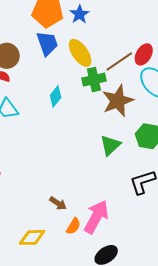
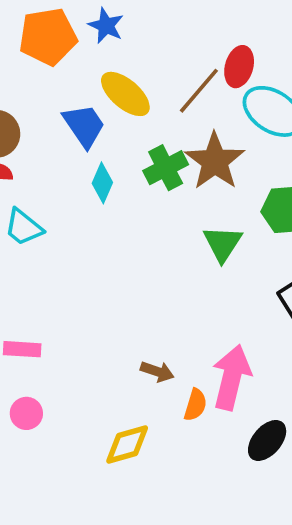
blue trapezoid: (47, 43) -> (84, 126), moved
green cross: (94, 80) -> (166, 168), moved

